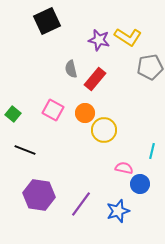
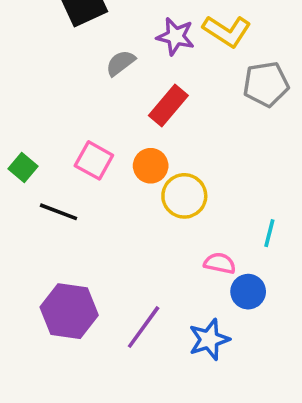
gray semicircle: (71, 69) -> (120, 63), moved, turned 66
black line: (25, 150) -> (58, 212), moved

